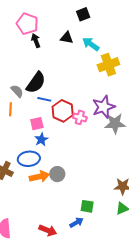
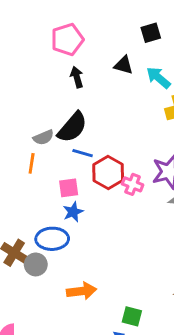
pink pentagon: (27, 24) -> (67, 39), turned 30
black arrow: (36, 41) -> (77, 77), moved
gray semicircle: (17, 91) -> (44, 137), turned 104
gray circle: (57, 174) -> (36, 264), moved
orange arrow: (39, 177) -> (82, 291), moved

